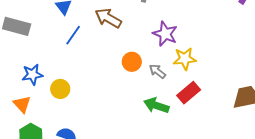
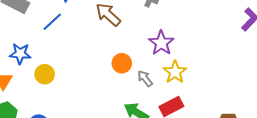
blue line: (73, 35) -> (52, 22), moved
yellow star: (185, 59) -> (175, 72), turned 30

